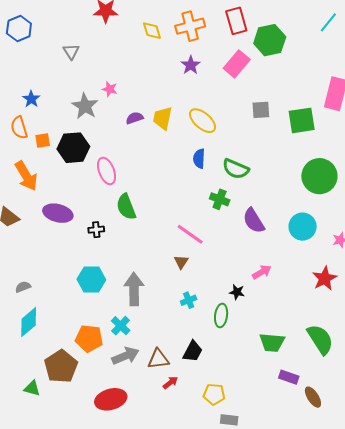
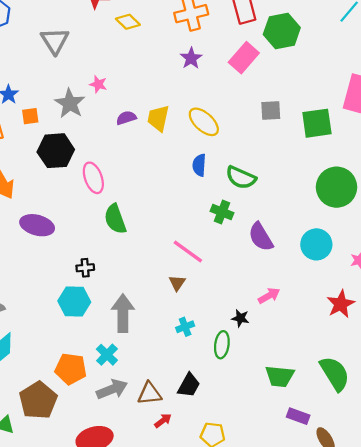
yellow diamond: (152, 31) -> (128, 22), moved, turned -30
gray triangle: (71, 52) -> (55, 41), size x1.5
orange square: (43, 141) -> (30, 116), moved
black cross: (96, 230) -> (85, 268), moved

